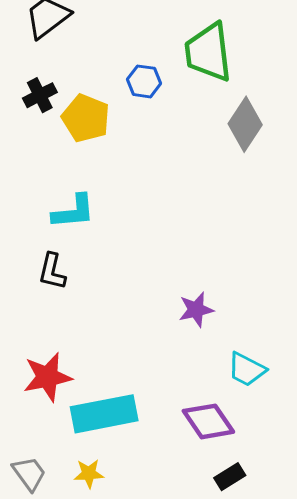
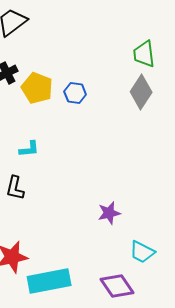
green trapezoid: (208, 52) -> (144, 54), moved, size x0.7
blue hexagon: (144, 81) -> (75, 93), moved
cyan L-shape: (74, 212) -> (29, 149), size x0.7

